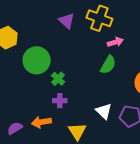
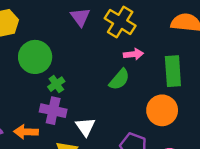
purple cross: (60, 101) -> (53, 111), size x1.5
white triangle: (104, 111) -> (85, 127), moved

